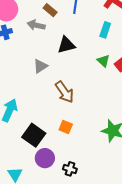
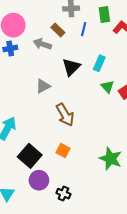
cyan rectangle: (105, 30) -> (99, 63), moved
black triangle: (66, 45) -> (71, 67), turned -36

